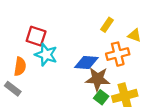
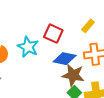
red square: (36, 36) -> (53, 34), moved

